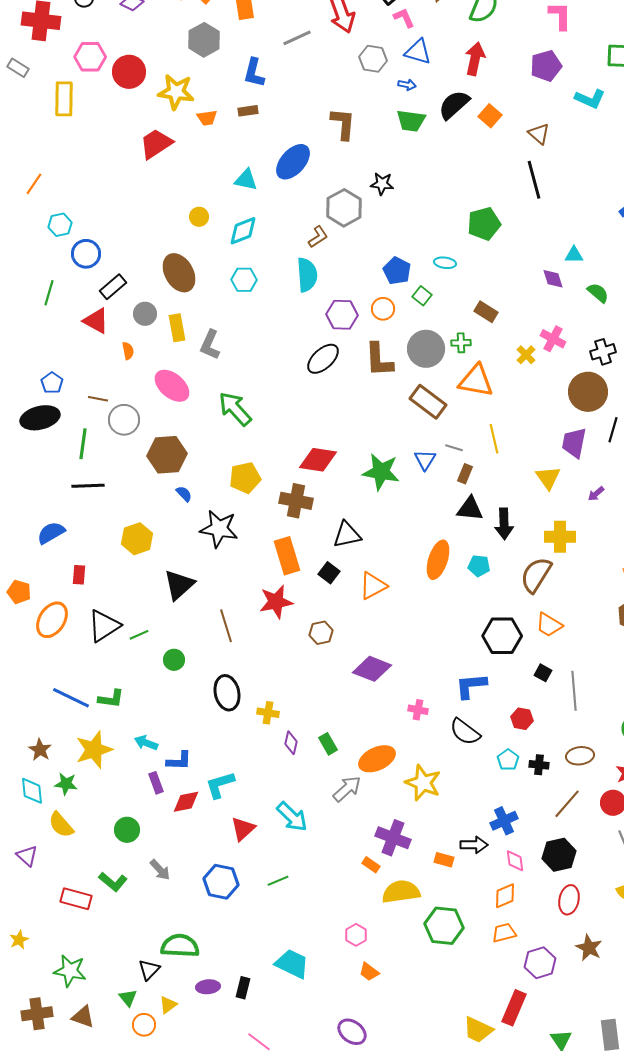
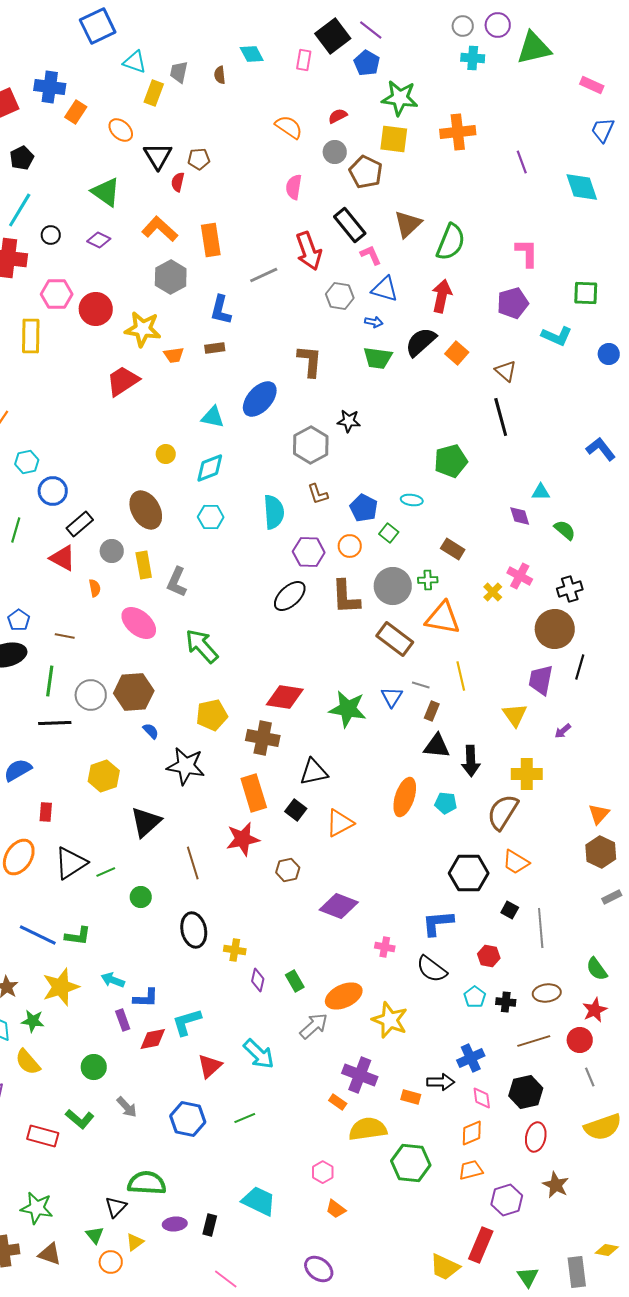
brown L-shape: (318, 237) -> (318, 494), moved, turned 105
gray circle: (124, 420) -> (91, 695), moved
brown line: (567, 804) -> (534, 1041), turned 32

